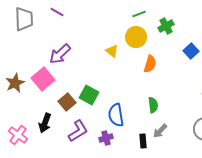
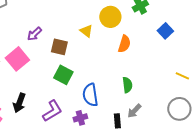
purple arrow: (60, 54) -> (34, 34), size x0.7
brown square: (67, 102) -> (59, 47), moved, turned -36

